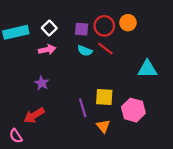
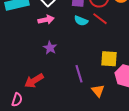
purple star: (42, 83) -> (50, 48), moved
yellow square: (104, 97) -> (109, 59), moved
pink semicircle: (16, 136) -> (17, 100), turned -128

